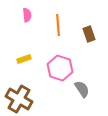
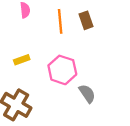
brown rectangle: (89, 34) -> (86, 20), moved

